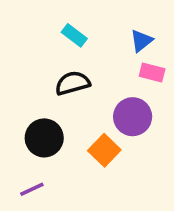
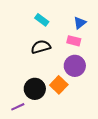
pink rectangle: (152, 72) -> (74, 41), moved
black circle: (44, 138) -> (35, 89), moved

